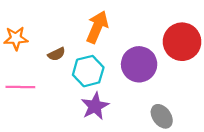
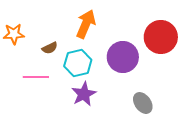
pink line: (20, 87) -> (36, 77), moved

